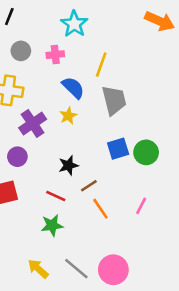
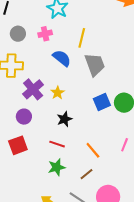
yellow star: (68, 116) -> (58, 93), moved
brown line: (89, 186) -> (86, 174), moved

